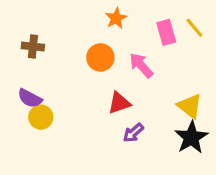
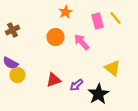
brown cross: (33, 47) -> (12, 30), turned -32
red triangle: (119, 103) -> (54, 80), moved
black star: (191, 137) -> (98, 94), moved

